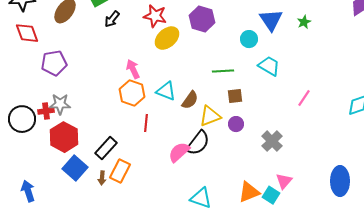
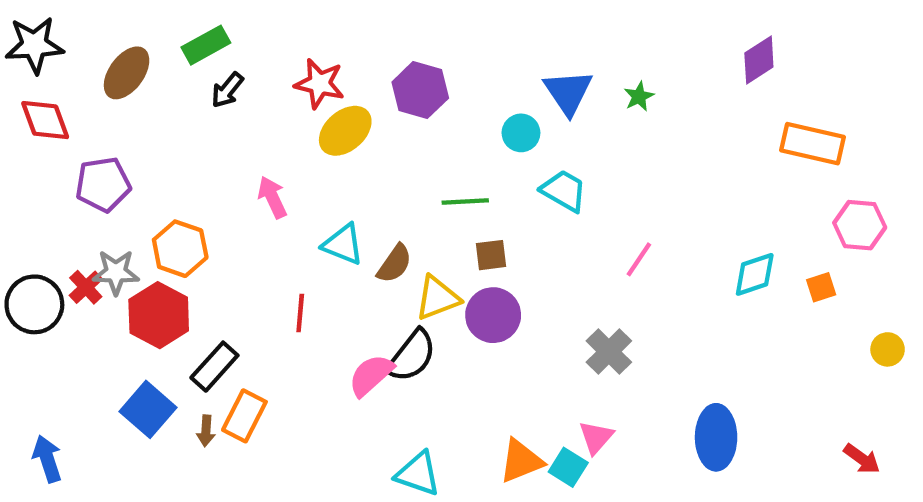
orange hexagon: (132, 93) -> (180, 249), moved
red cross: (46, 111) -> (86, 287), turned -35
purple circle: (236, 124) -> (493, 315), size x1.6
red hexagon: (64, 137) -> (159, 315), moved
gray cross: (272, 141) -> (609, 352), moved

